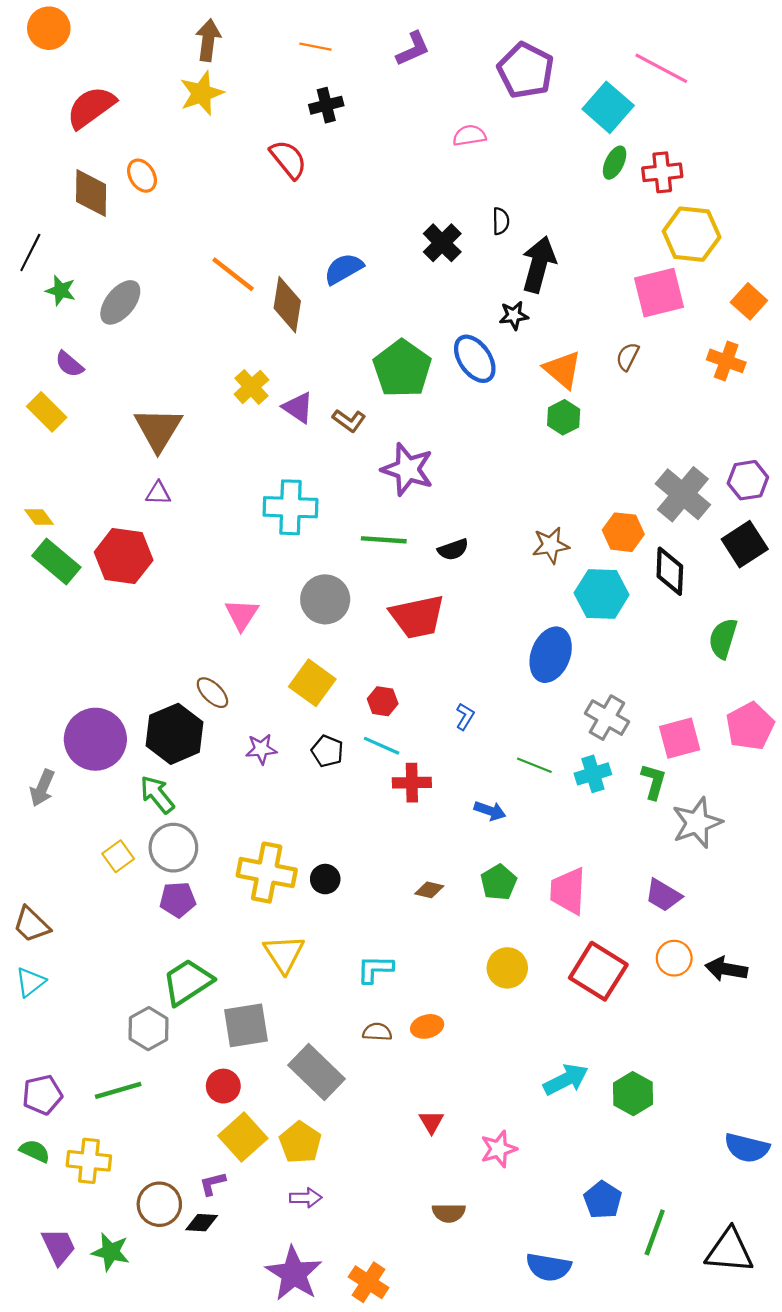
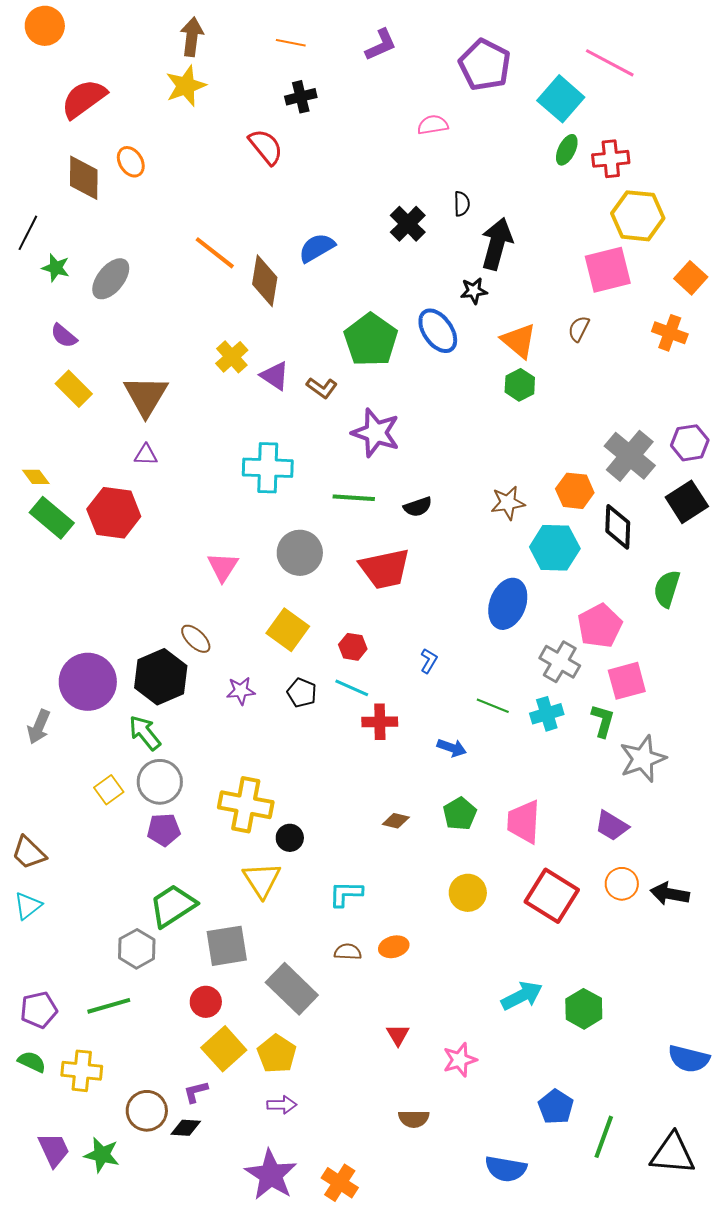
yellow rectangle: (47, 412) -> (74, 389), moved
pink pentagon: (750, 726) -> (600, 626), moved
black circle: (325, 879) -> (290, 838), moved

